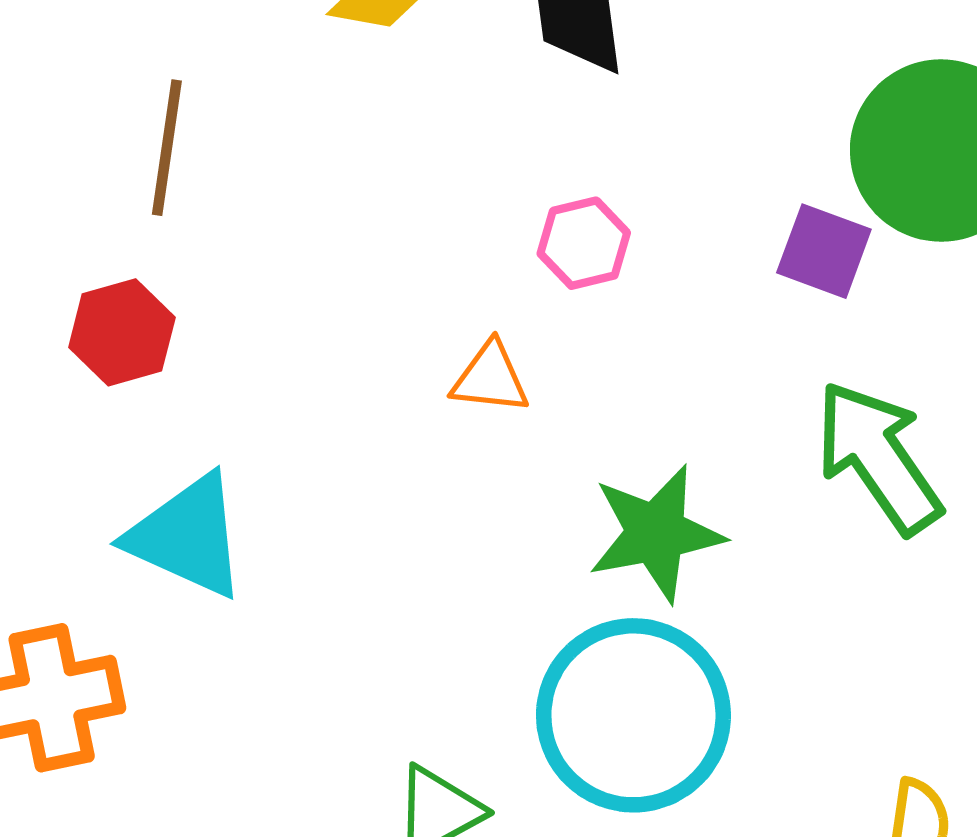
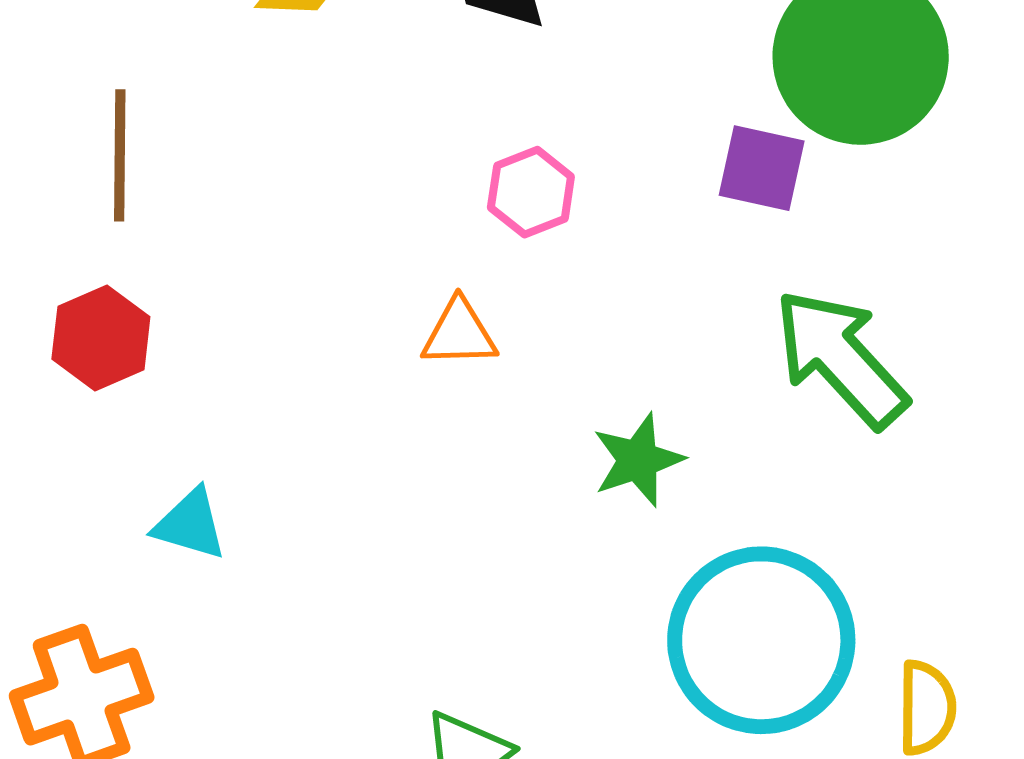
green star: (656, 533) -> (638, 460), size x0.7
cyan triangle: (187, 536) -> (190, 524), size x0.6
cyan circle: (633, 715) -> (761, 640), moved

